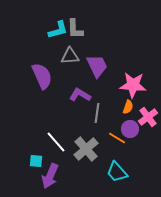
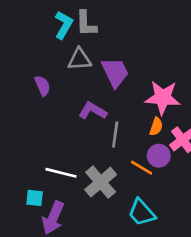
cyan L-shape: (58, 30) -> (64, 25), turned -45
purple semicircle: (42, 76) -> (43, 86), size x0.6
white line: (56, 142) -> (61, 173), turned -35

